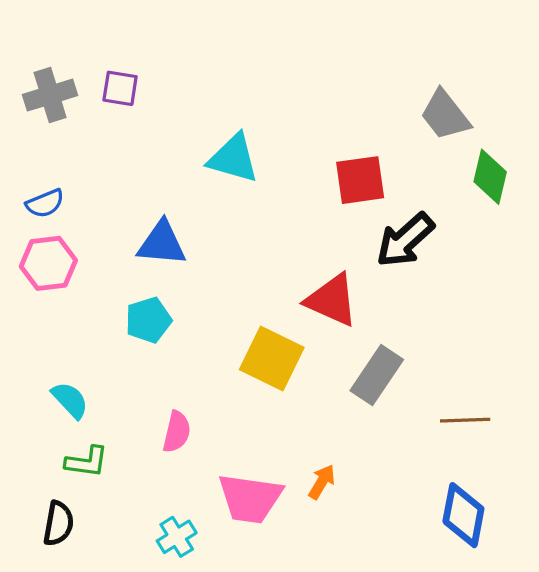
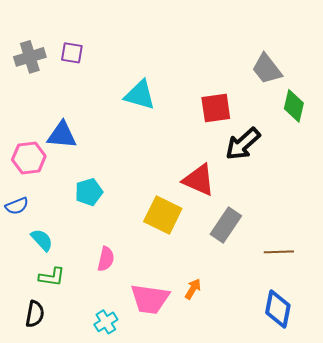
blue semicircle: (45, 203) -> (17, 206), moved
blue triangle: (162, 243) -> (62, 135), moved

